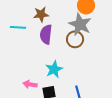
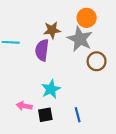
brown star: (41, 14) -> (52, 30), moved
brown circle: (75, 39) -> (97, 61), moved

